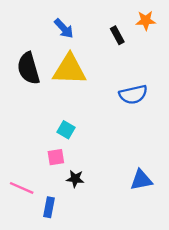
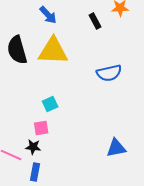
cyan square: (66, 130) -> (50, 104), turned 35
black star: (75, 179) -> (33, 147), moved

